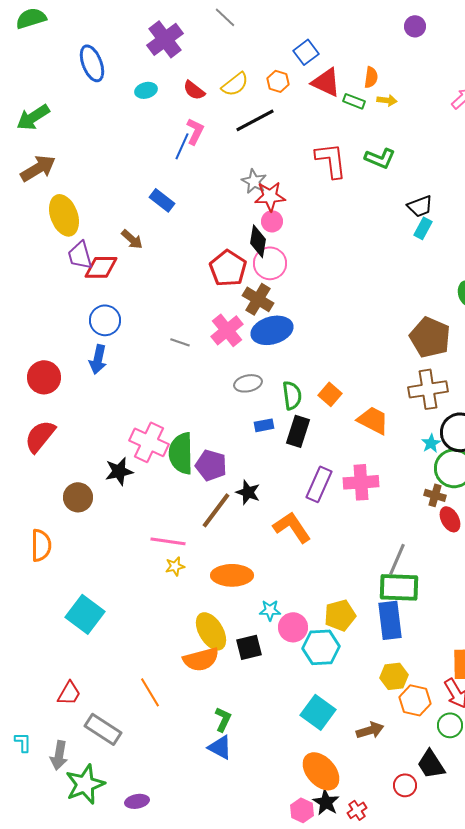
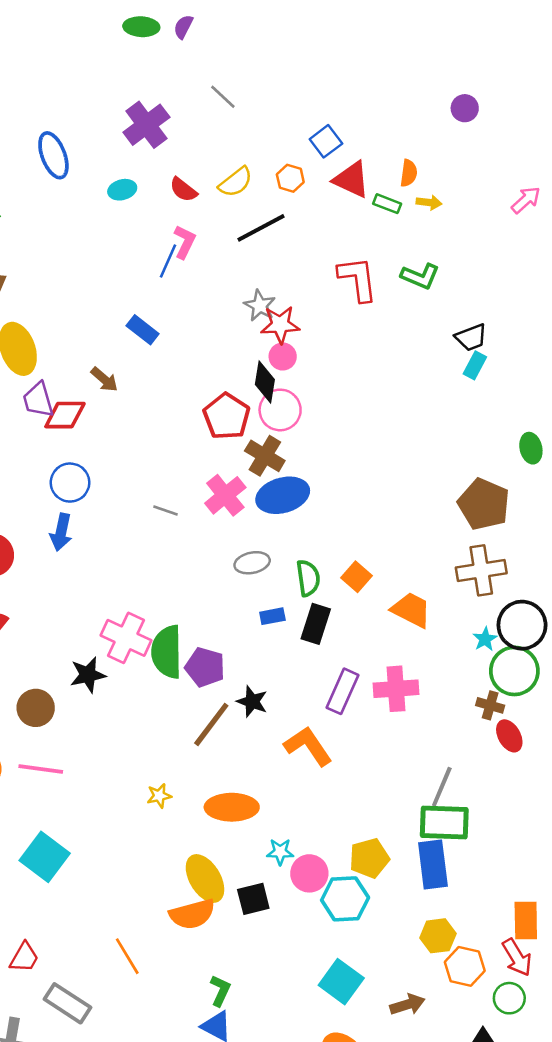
pink line: (168, 541) -> (41, 769), moved

